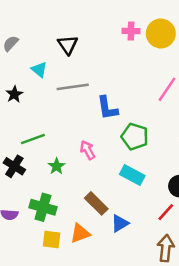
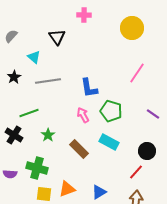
pink cross: (131, 31) -> (84, 15), moved
gray line: (73, 87) -> (48, 81), moved
pink arrow: (88, 150) -> (83, 115), moved
brown rectangle: (96, 203) -> (79, 149), moved
blue triangle: (120, 223) -> (99, 192), moved

